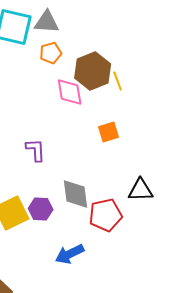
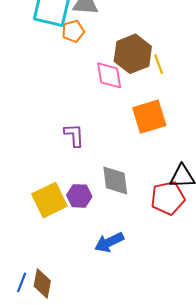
orange pentagon: (51, 53) -> (73, 31), moved
orange square: (109, 132) -> (149, 117), size x1.6
red pentagon: (106, 215) -> (168, 198), moved

